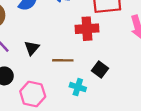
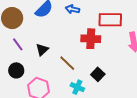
brown line: (63, 60) -> (67, 63), turned 36

